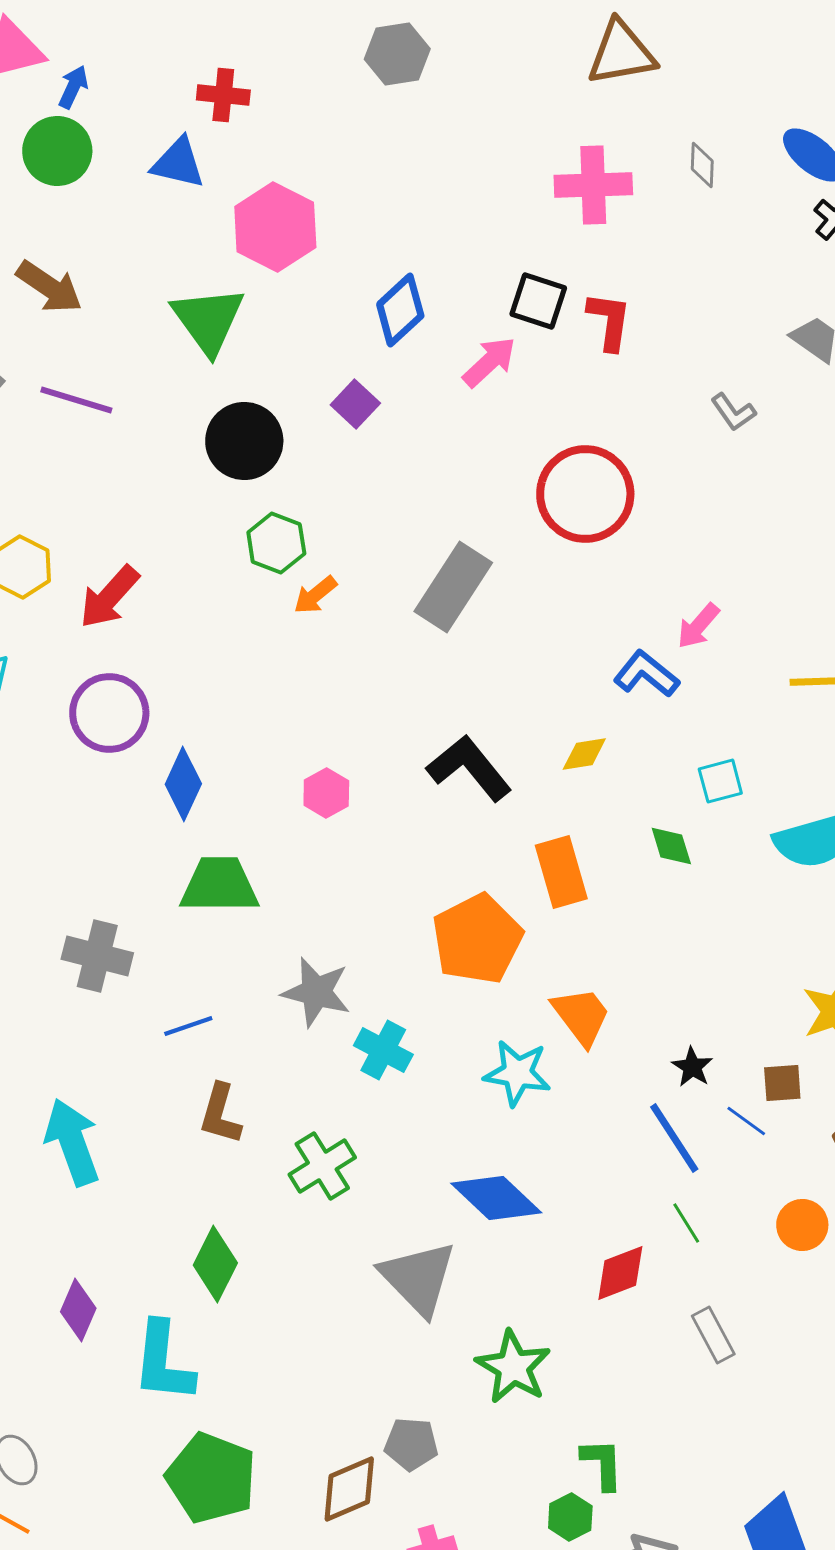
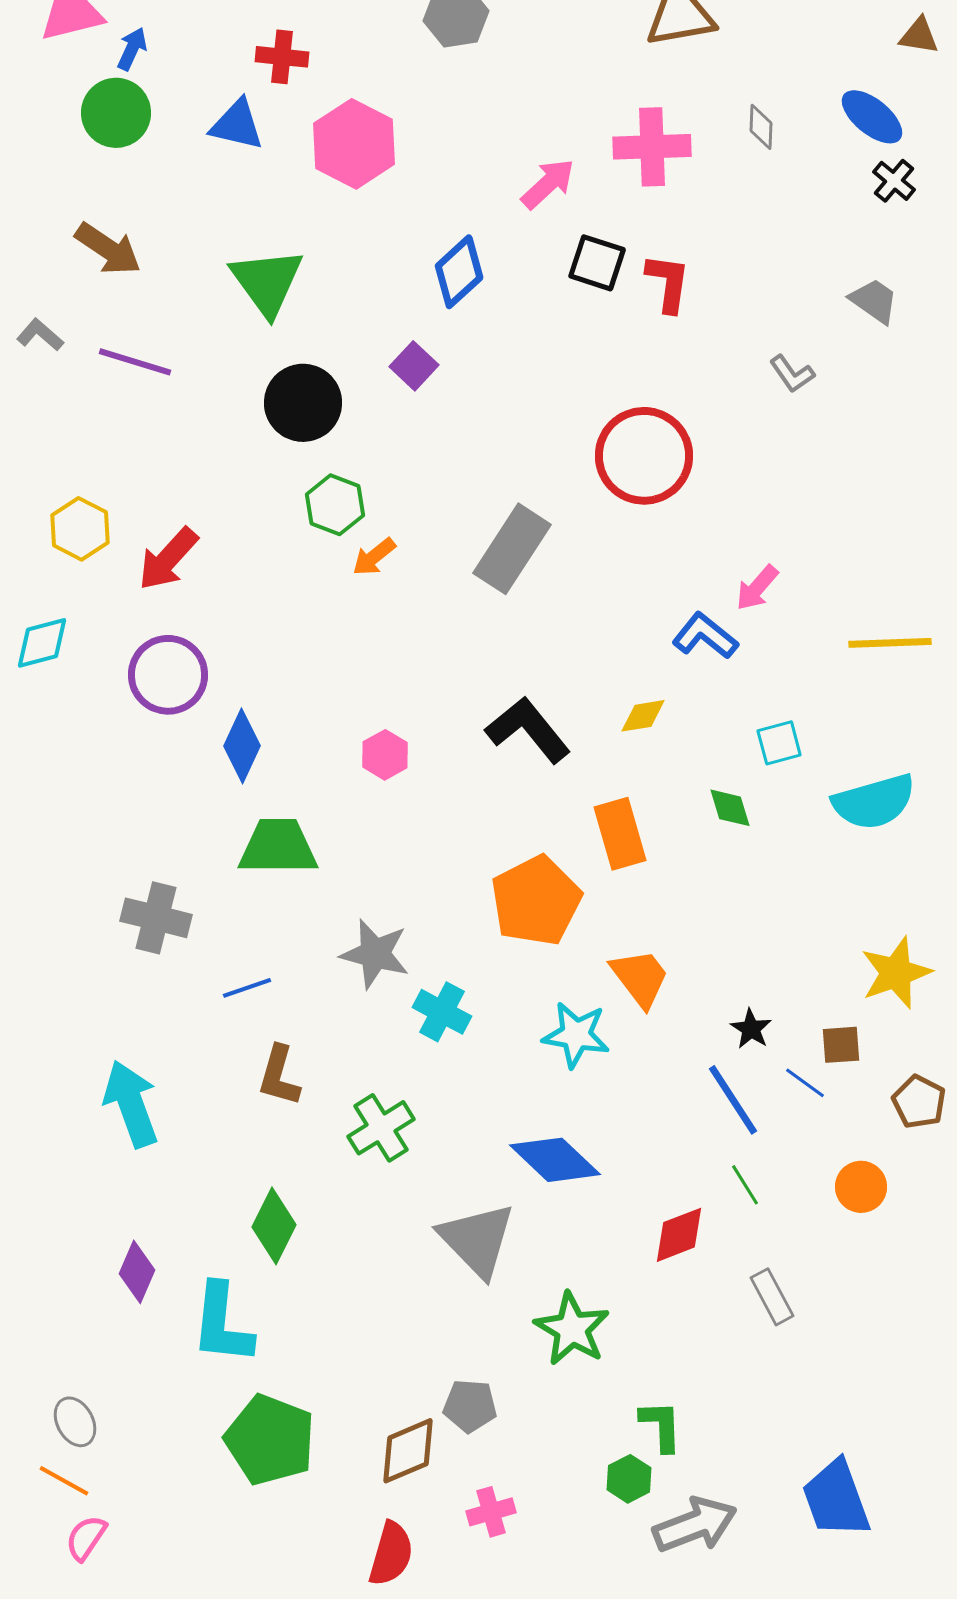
pink hexagon: (275, 227) -> (354, 144), moved
pink arrow: (489, 362) -> (548, 184), moved

